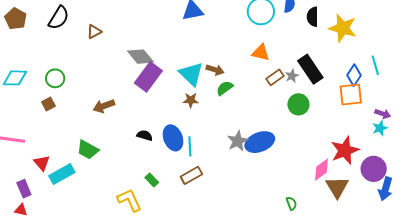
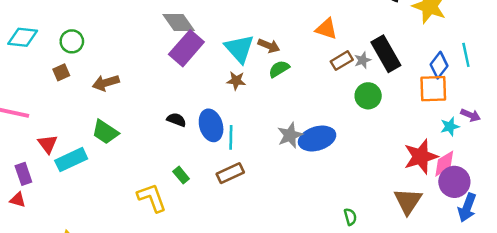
brown arrow: (104, 106) -> (106, 83), moved
cyan star: (380, 128) -> (450, 127), moved
pink diamond: (321, 170) -> (444, 164), moved

